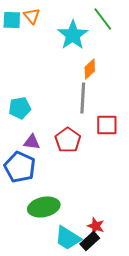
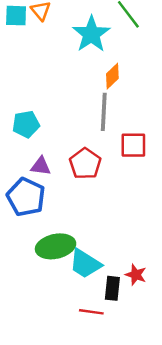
red star: (96, 226) -> (136, 275), moved
cyan trapezoid: (68, 238) -> (85, 264), moved
black rectangle: (90, 241) -> (112, 288), turned -42

